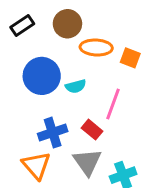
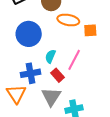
orange square: (130, 58) -> (90, 30), turned -32
cyan semicircle: (76, 86) -> (50, 56), moved, turned 120

